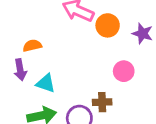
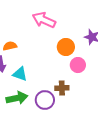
orange circle: (108, 25) -> (66, 47), moved

